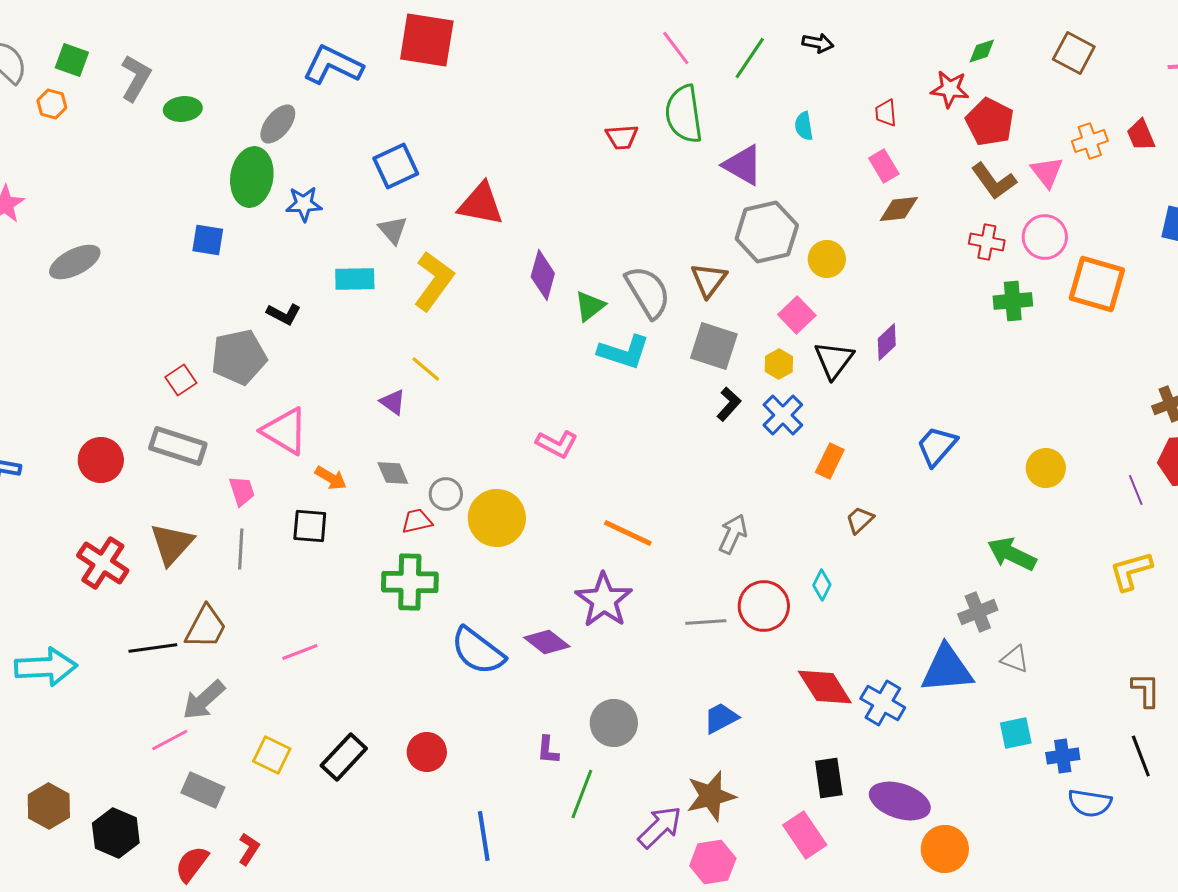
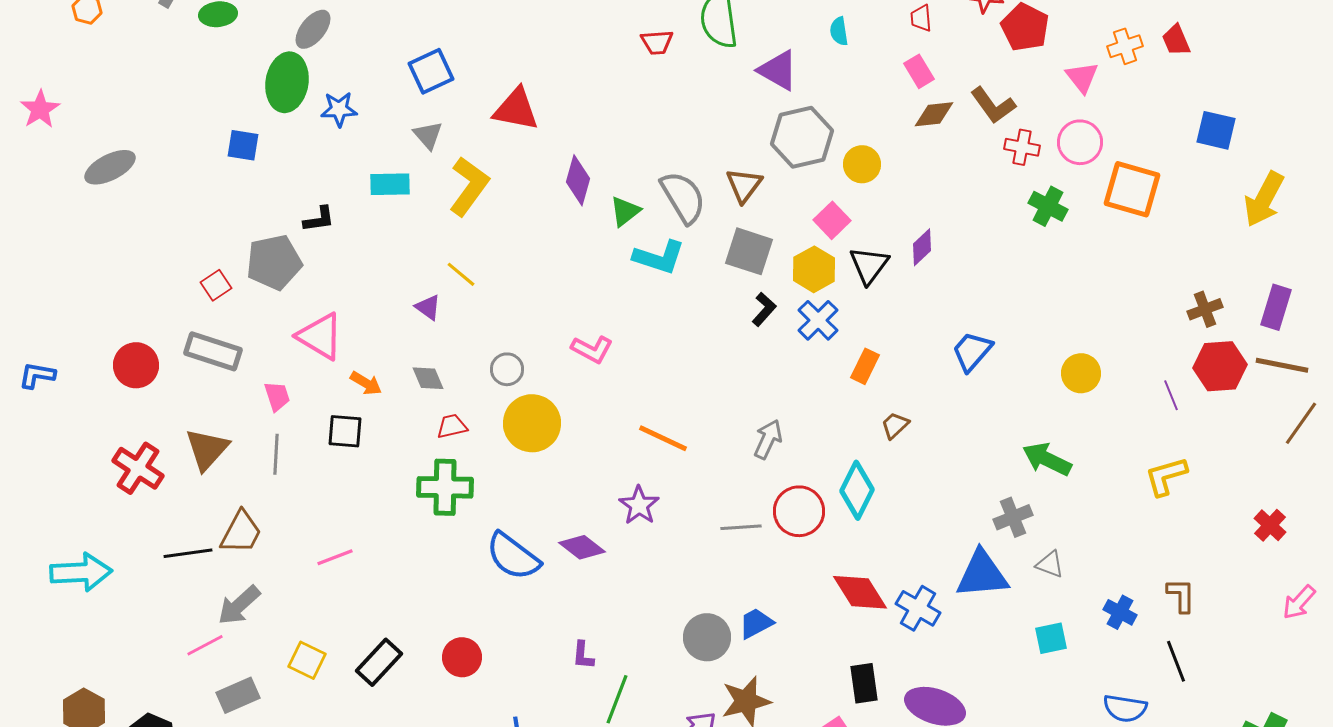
brown L-shape: (994, 181) -> (993, 105), moved
green cross: (1013, 301) -> (1048, 206), turned 33
black L-shape: (284, 314) -> (319, 219), turned -36
yellow hexagon: (779, 364) -> (814, 269), size x1.5
gray circle: (446, 494) -> (507, 369), moved
cyan diamond: (822, 585) -> (857, 490), size x1.8
purple star: (604, 600) -> (639, 505), size x0.7
gray circle: (614, 723) -> (707, 637), moved
blue cross: (1063, 756) -> (1120, 612), moved, turned 36
gray rectangle: (203, 790) -> (238, 695), turned -48

